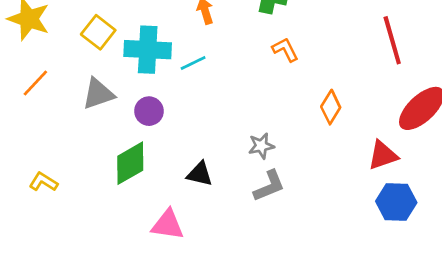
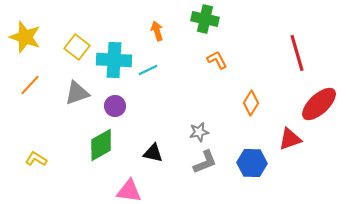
blue hexagon: (396, 202) -> (252, 163), moved

